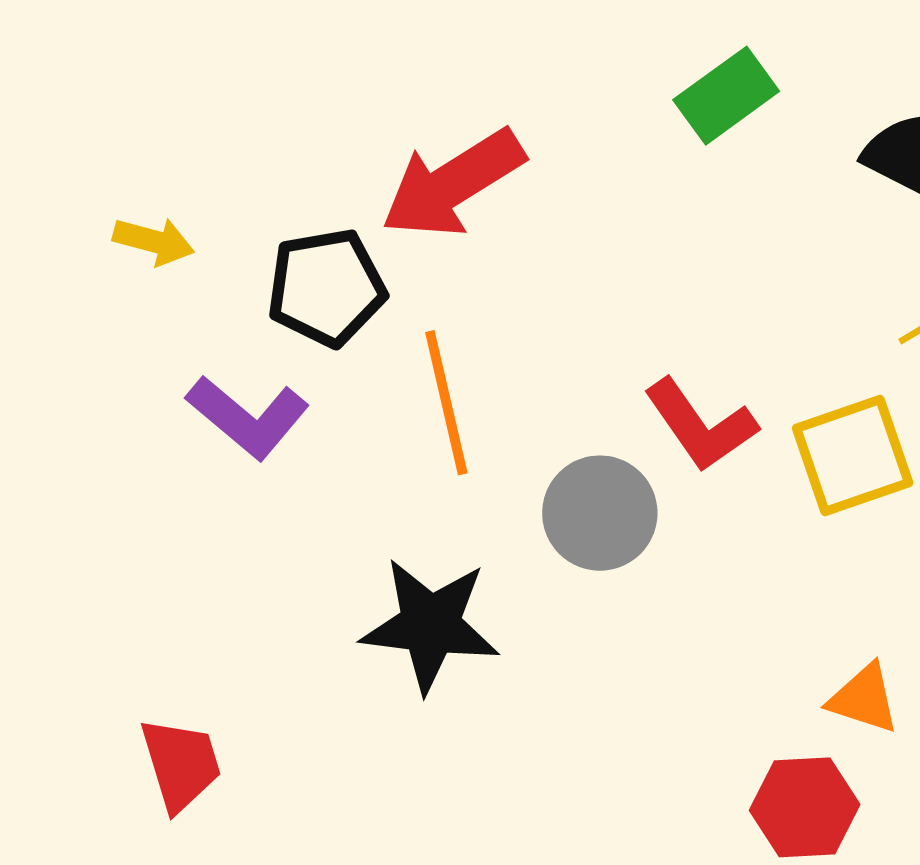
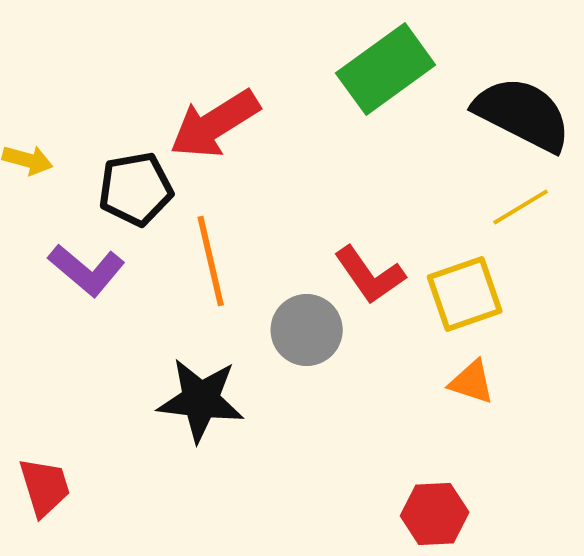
green rectangle: (726, 96) -> (386, 69), size x1.5
orange triangle: (864, 699) -> (472, 382), moved

